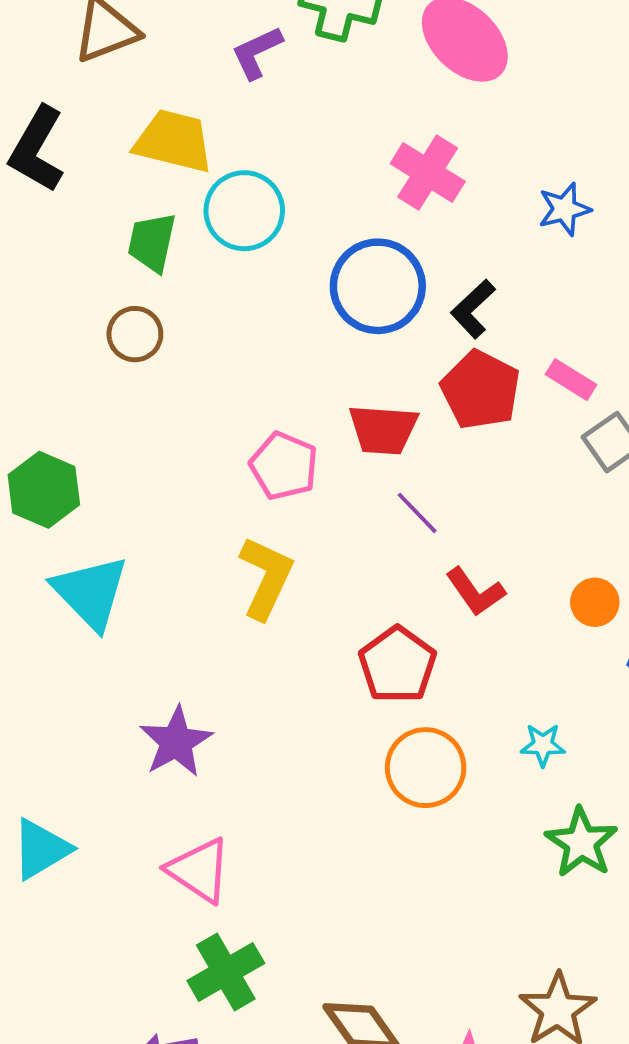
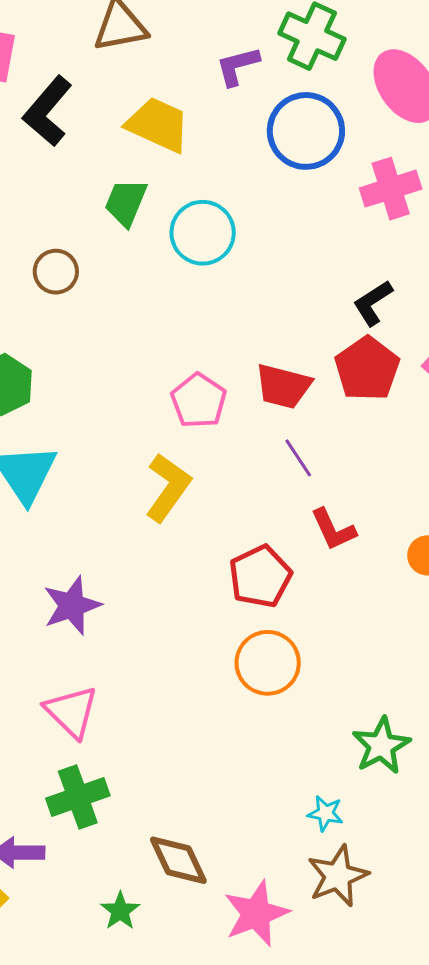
pink cross: (428, 172) -> (391, 189), moved, turned 30
cyan circle: (244, 211) -> (203, 233), moved
blue circle: (378, 286) -> (306, 131), moved
brown circle: (135, 334) -> (56, 272), moved
cyan star: (543, 745) -> (325, 813), moved

